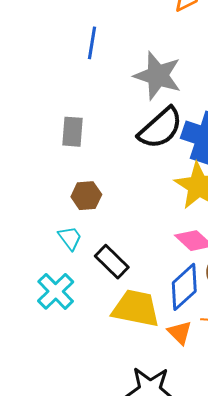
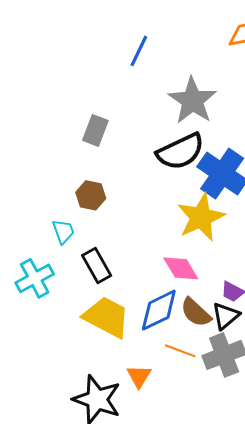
orange triangle: (180, 333) -> (139, 376), moved

